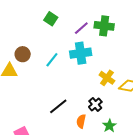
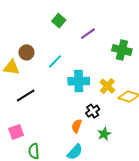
green cross: (104, 26) -> (122, 50), moved
cyan cross: (81, 53) -> (79, 81), moved
black line: (58, 106) -> (26, 96), moved

